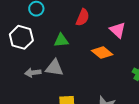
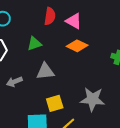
pink triangle: (118, 30) -> (74, 21), moved
gray triangle: (54, 68) -> (45, 71), moved

